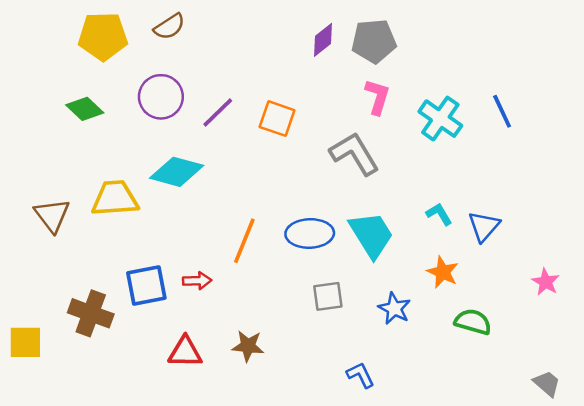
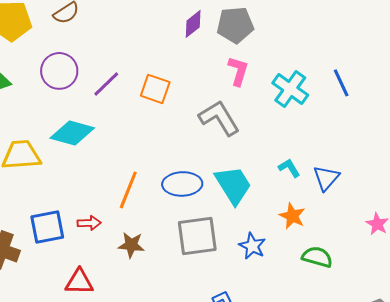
gray square: (328, 296) -> (197, 236), size x1.6
brown star: (248, 346) -> (131, 245), moved

